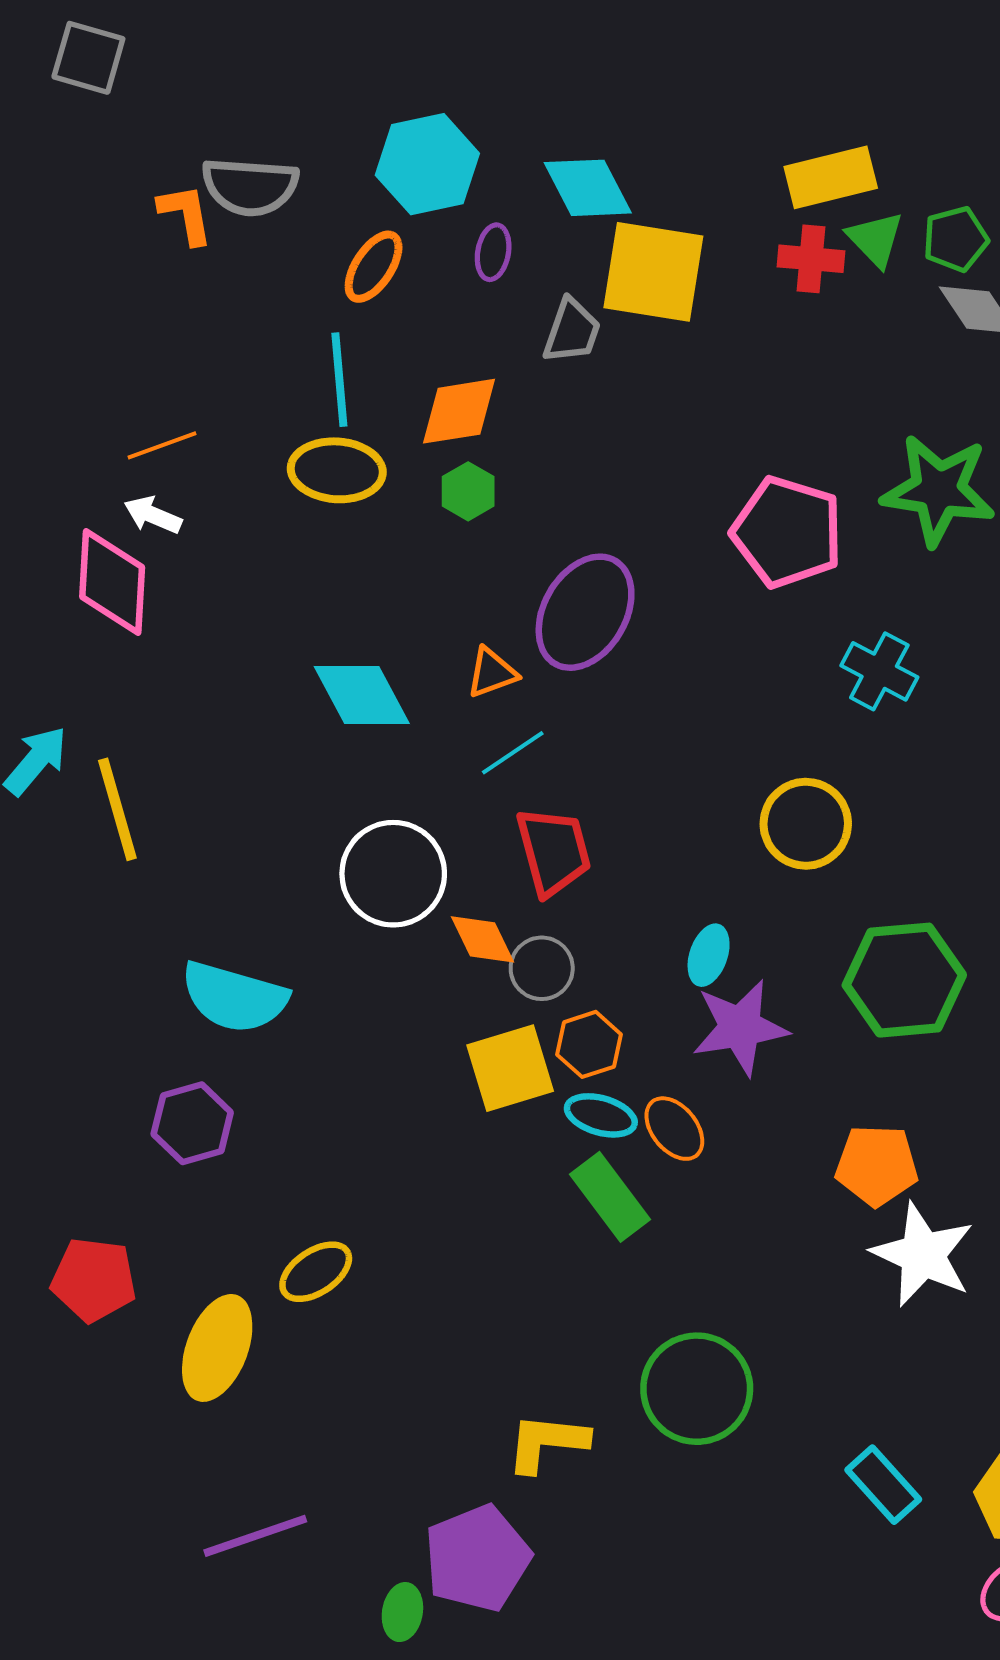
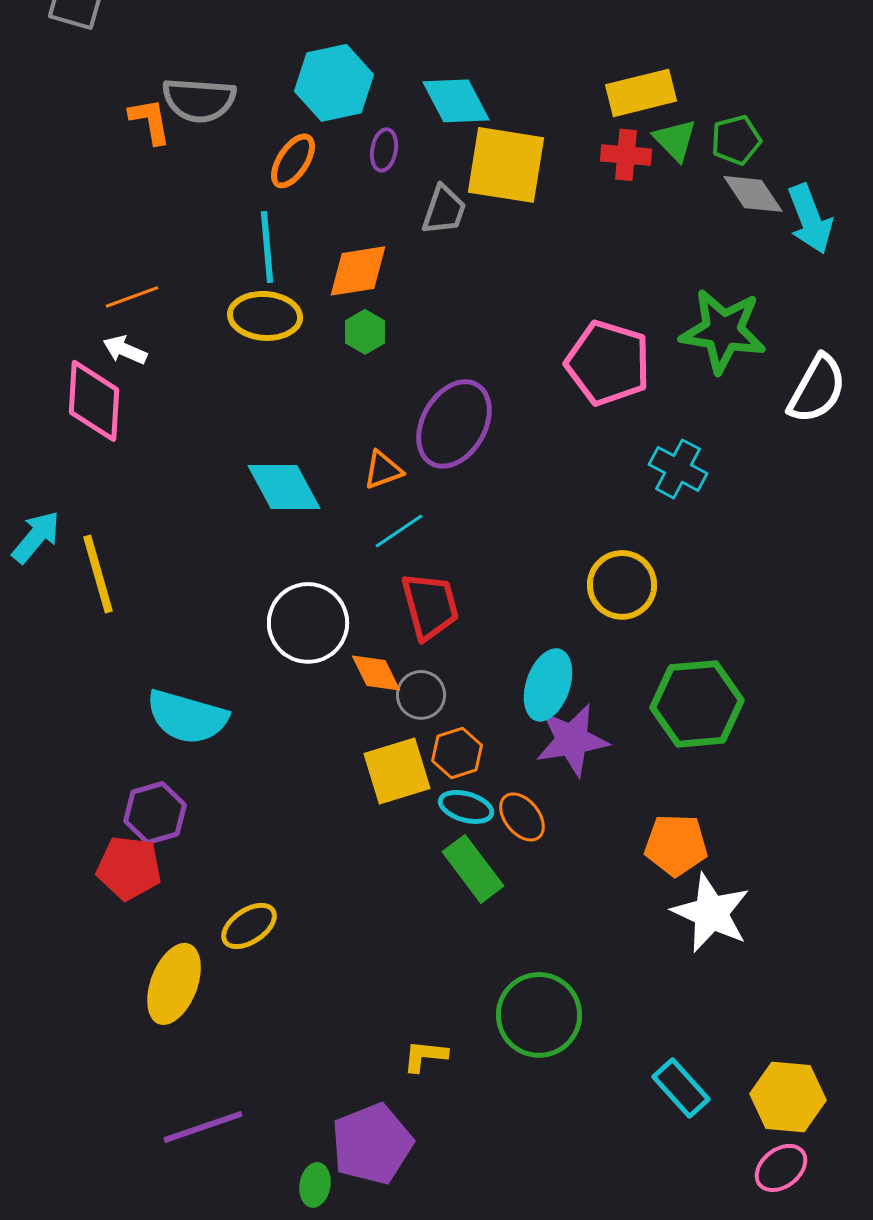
cyan ellipse: (709, 955) -> (548, 685), size x1.5
red pentagon: (94, 1280) -> (129, 868), moved
yellow L-shape: (547, 1443) -> (425, 1056), size x0.7

